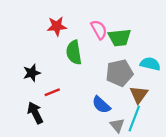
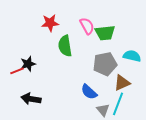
red line: (52, 92) -> (17, 71), moved
brown triangle: (139, 95) -> (122, 83), turned 30
black arrow: (35, 113) -> (31, 99), turned -54

